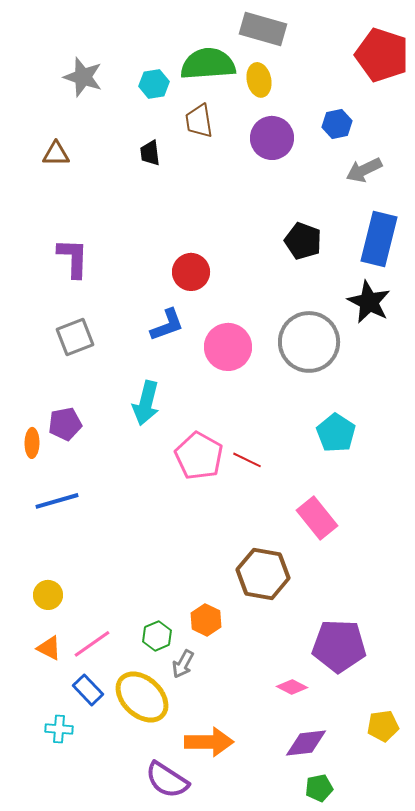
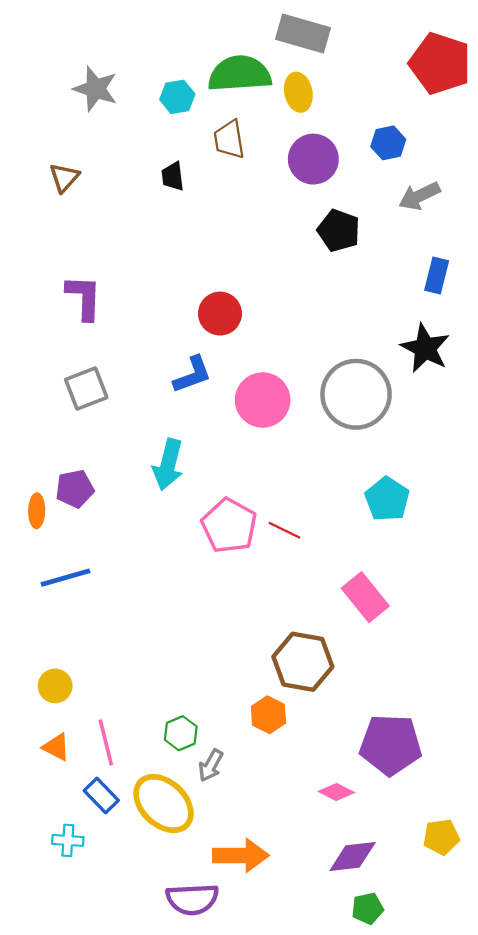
brown triangle: (56, 154) -> (64, 178), turned -48
blue rectangle: (379, 239) -> (437, 276), size x0.6
black pentagon: (303, 241) -> (339, 231), moved
orange hexagon: (206, 620) -> (268, 715), moved
pink line: (92, 644) -> (106, 742), turned -69
purple semicircle: (167, 780) -> (192, 899), turned -36

